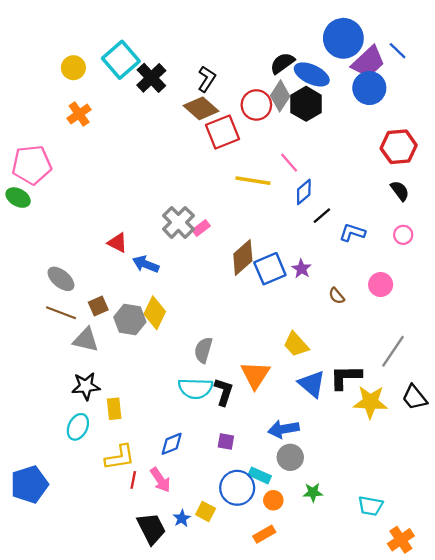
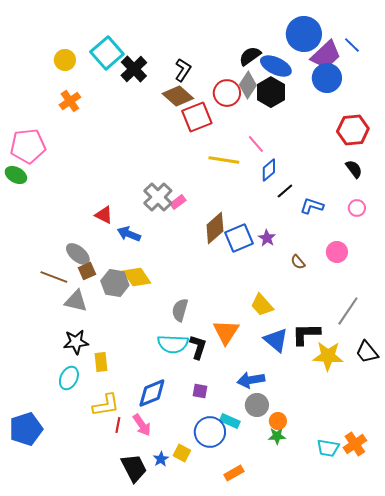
gray ellipse: (61, 279) -> (78, 254), moved
yellow diamond: (155, 313) -> (137, 277), turned -60
blue diamond: (172, 444) -> (152, 393), size x1.4
orange circle: (273, 500) -> (278, 421), moved
orange cross: (401, 540) -> (355, 444), moved

